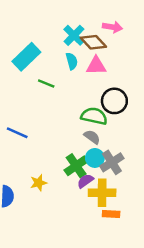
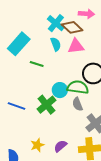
gray semicircle: (92, 137) -> (78, 104), turned -144
cyan circle: (95, 158) -> (60, 90), moved
green cross: (76, 166) -> (46, 105), moved
purple semicircle: (85, 181) -> (60, 146), moved

